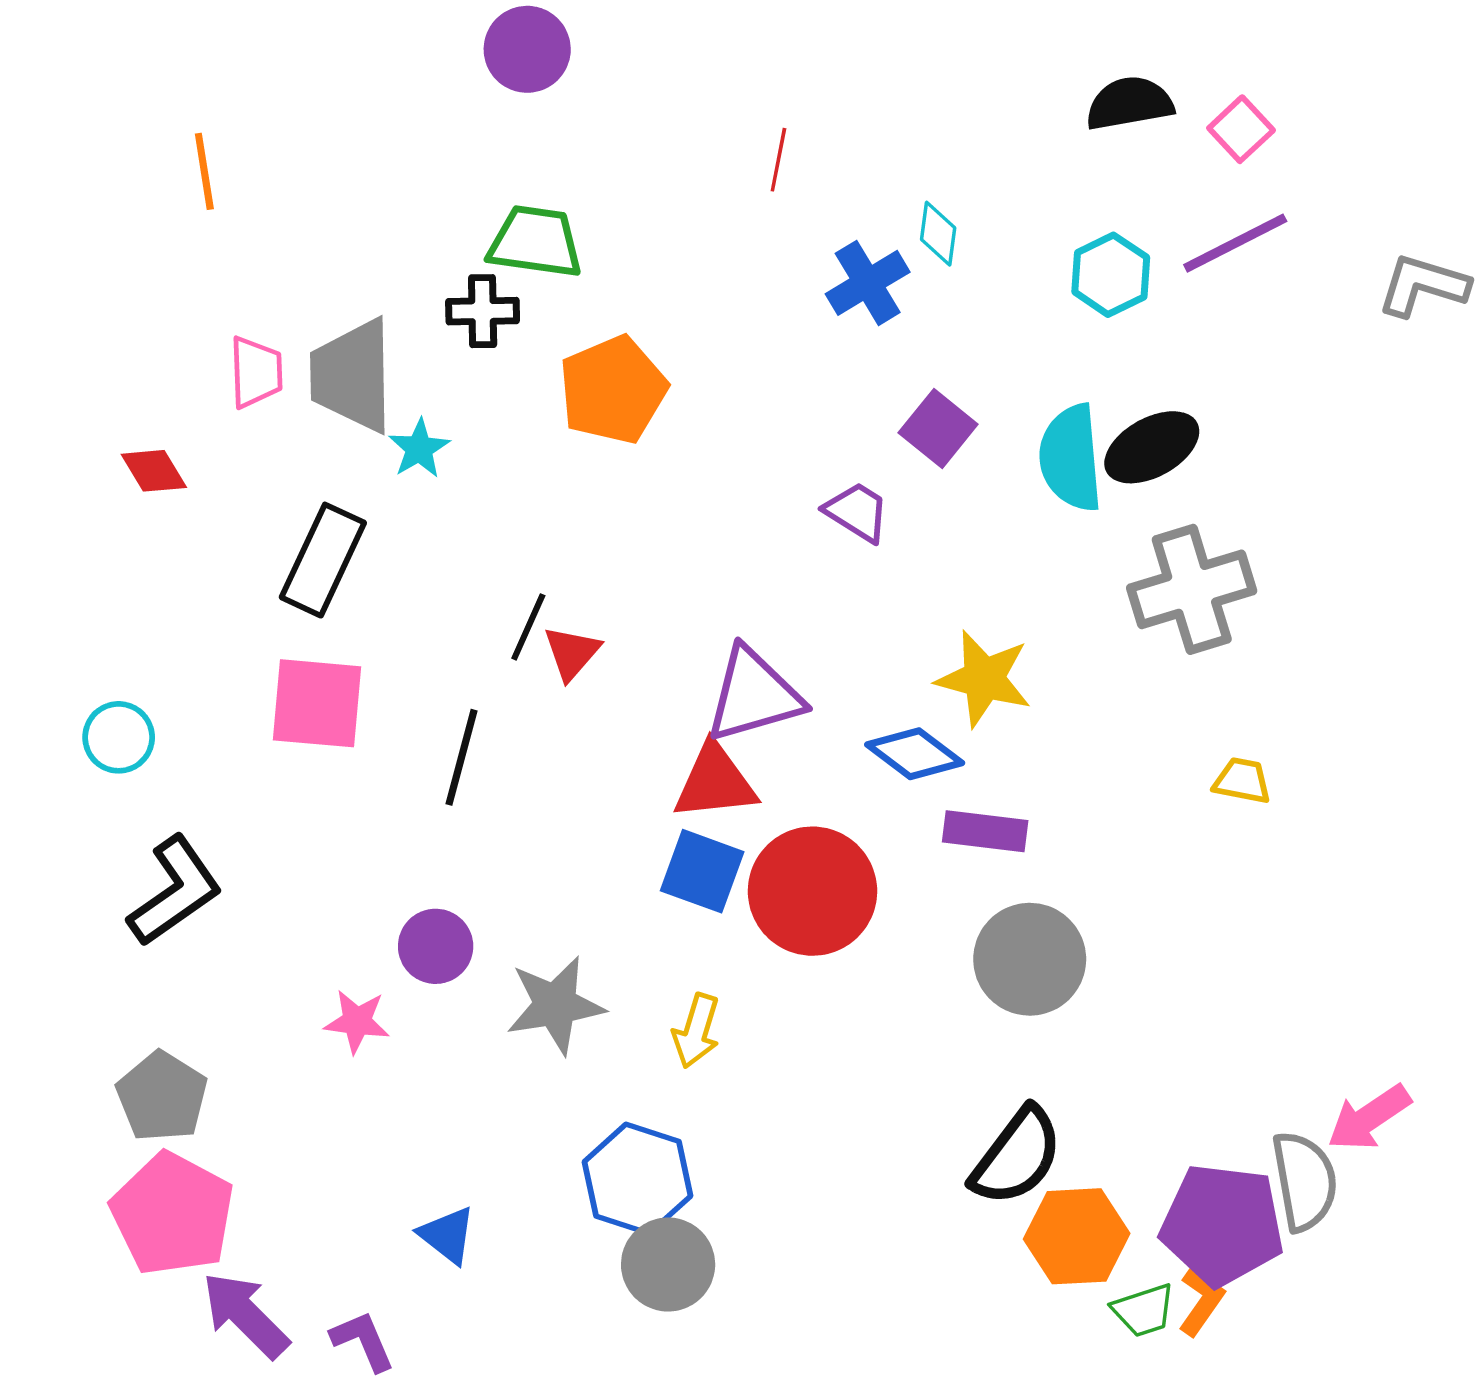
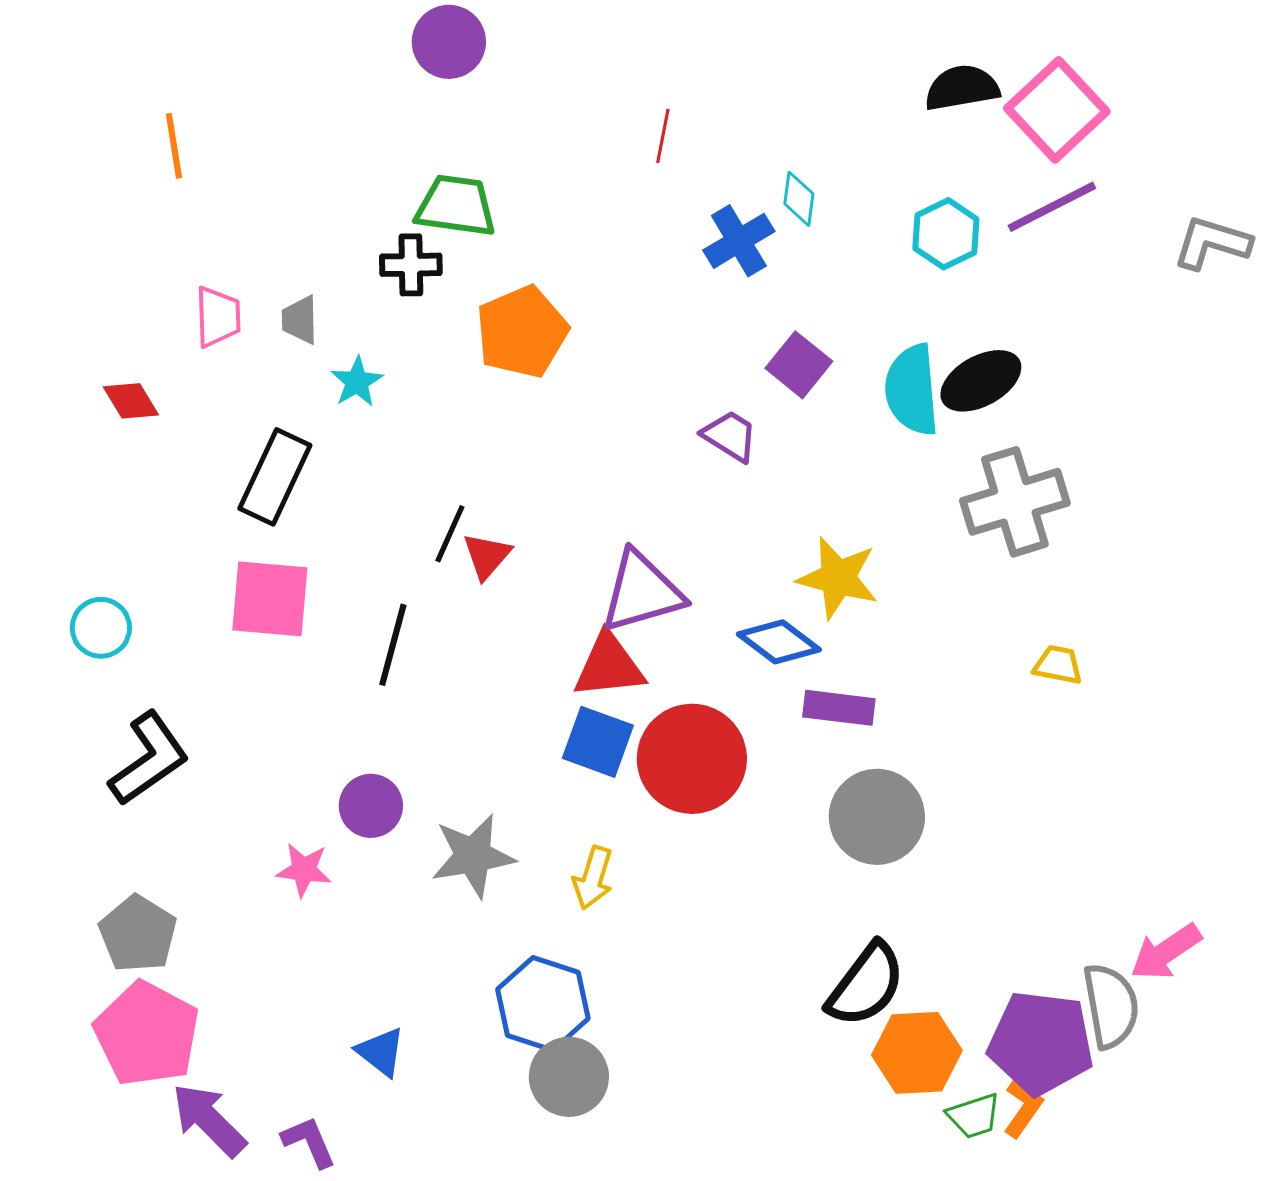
pink square: (1241, 129) -> (1057, 110), size x1.8
gray trapezoid: (352, 376) -> (300, 320), size x0.5

